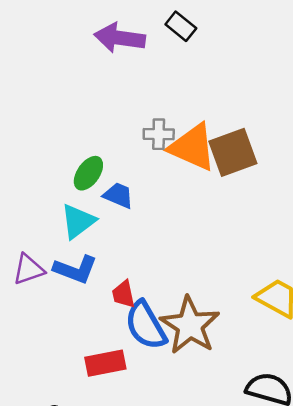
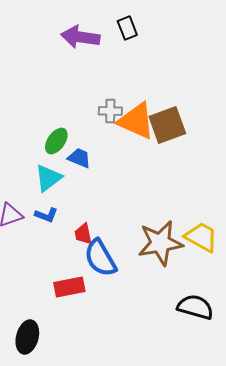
black rectangle: (181, 26) -> (127, 28), turned 30
blue L-shape: (75, 269) -> (46, 215), size x0.7
brown star: (190, 325) -> (160, 243), moved, turned 30

